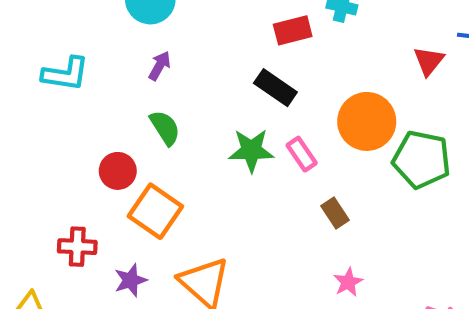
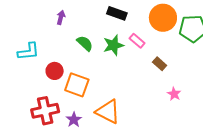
cyan L-shape: (65, 74) -> (28, 52), moved
green semicircle: (165, 128) -> (85, 43), moved
red cross: (77, 247) -> (45, 111), size x1.5

